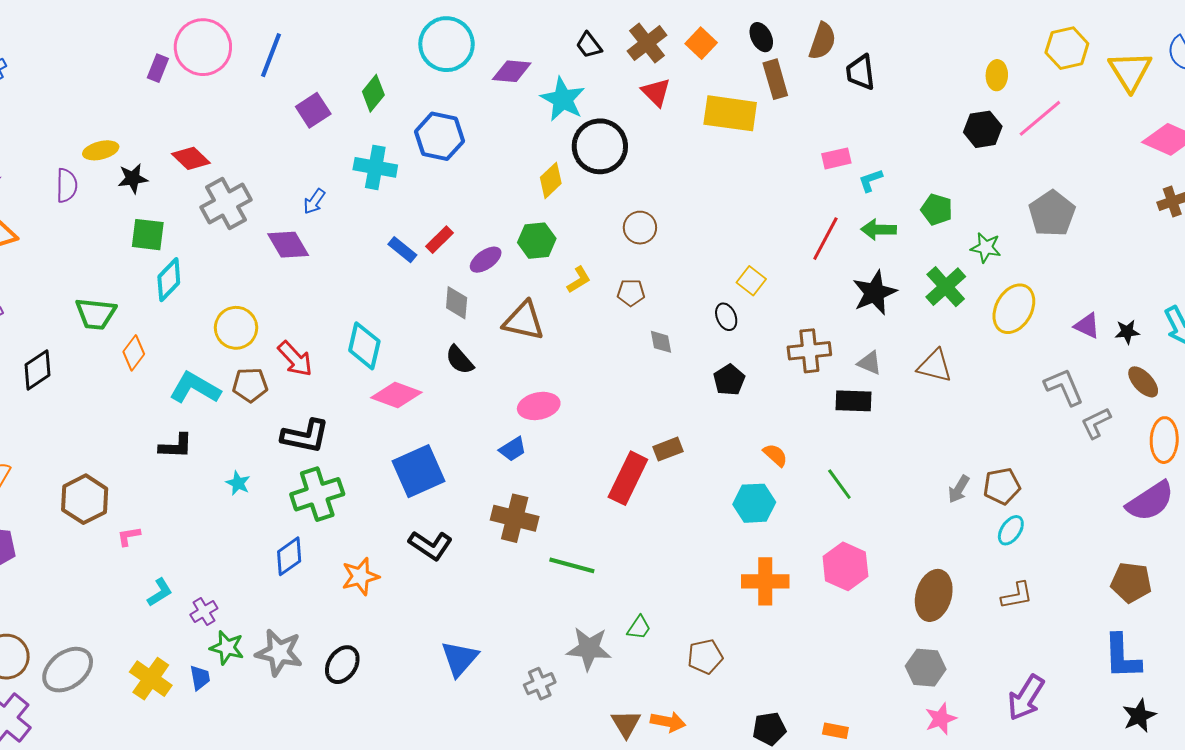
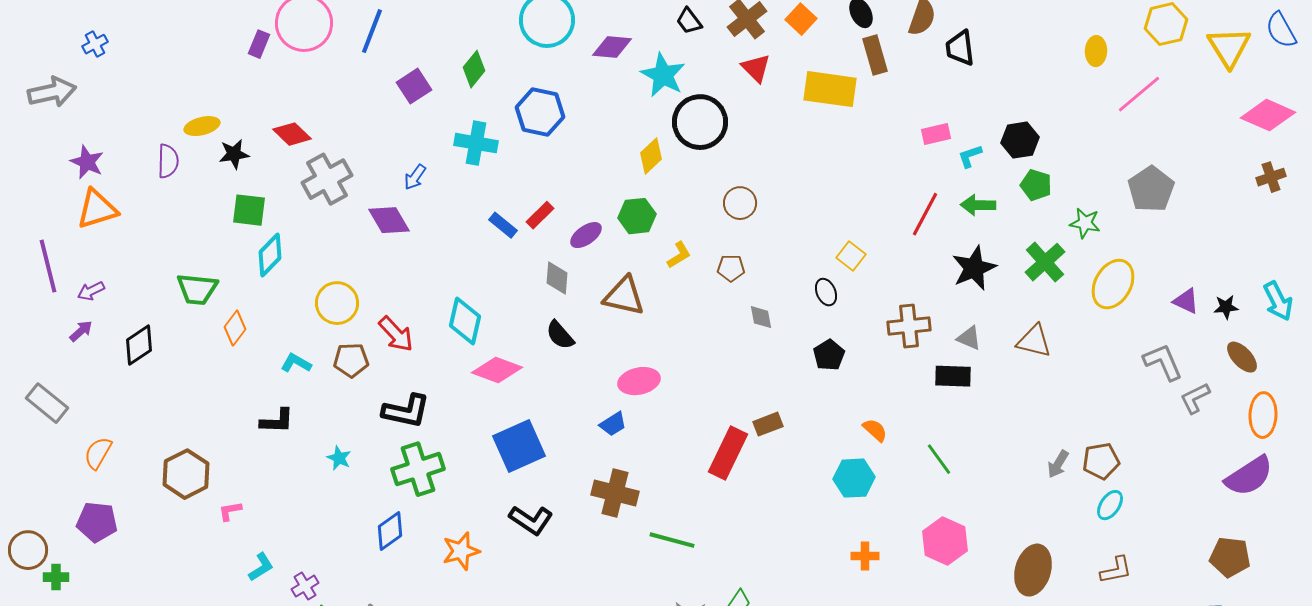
black hexagon: (983, 129) -> (1020, 140), moved
cyan L-shape: (195, 388) -> (296, 363), size x0.6
orange cross: (765, 581) -> (865, 556), size x0.6

